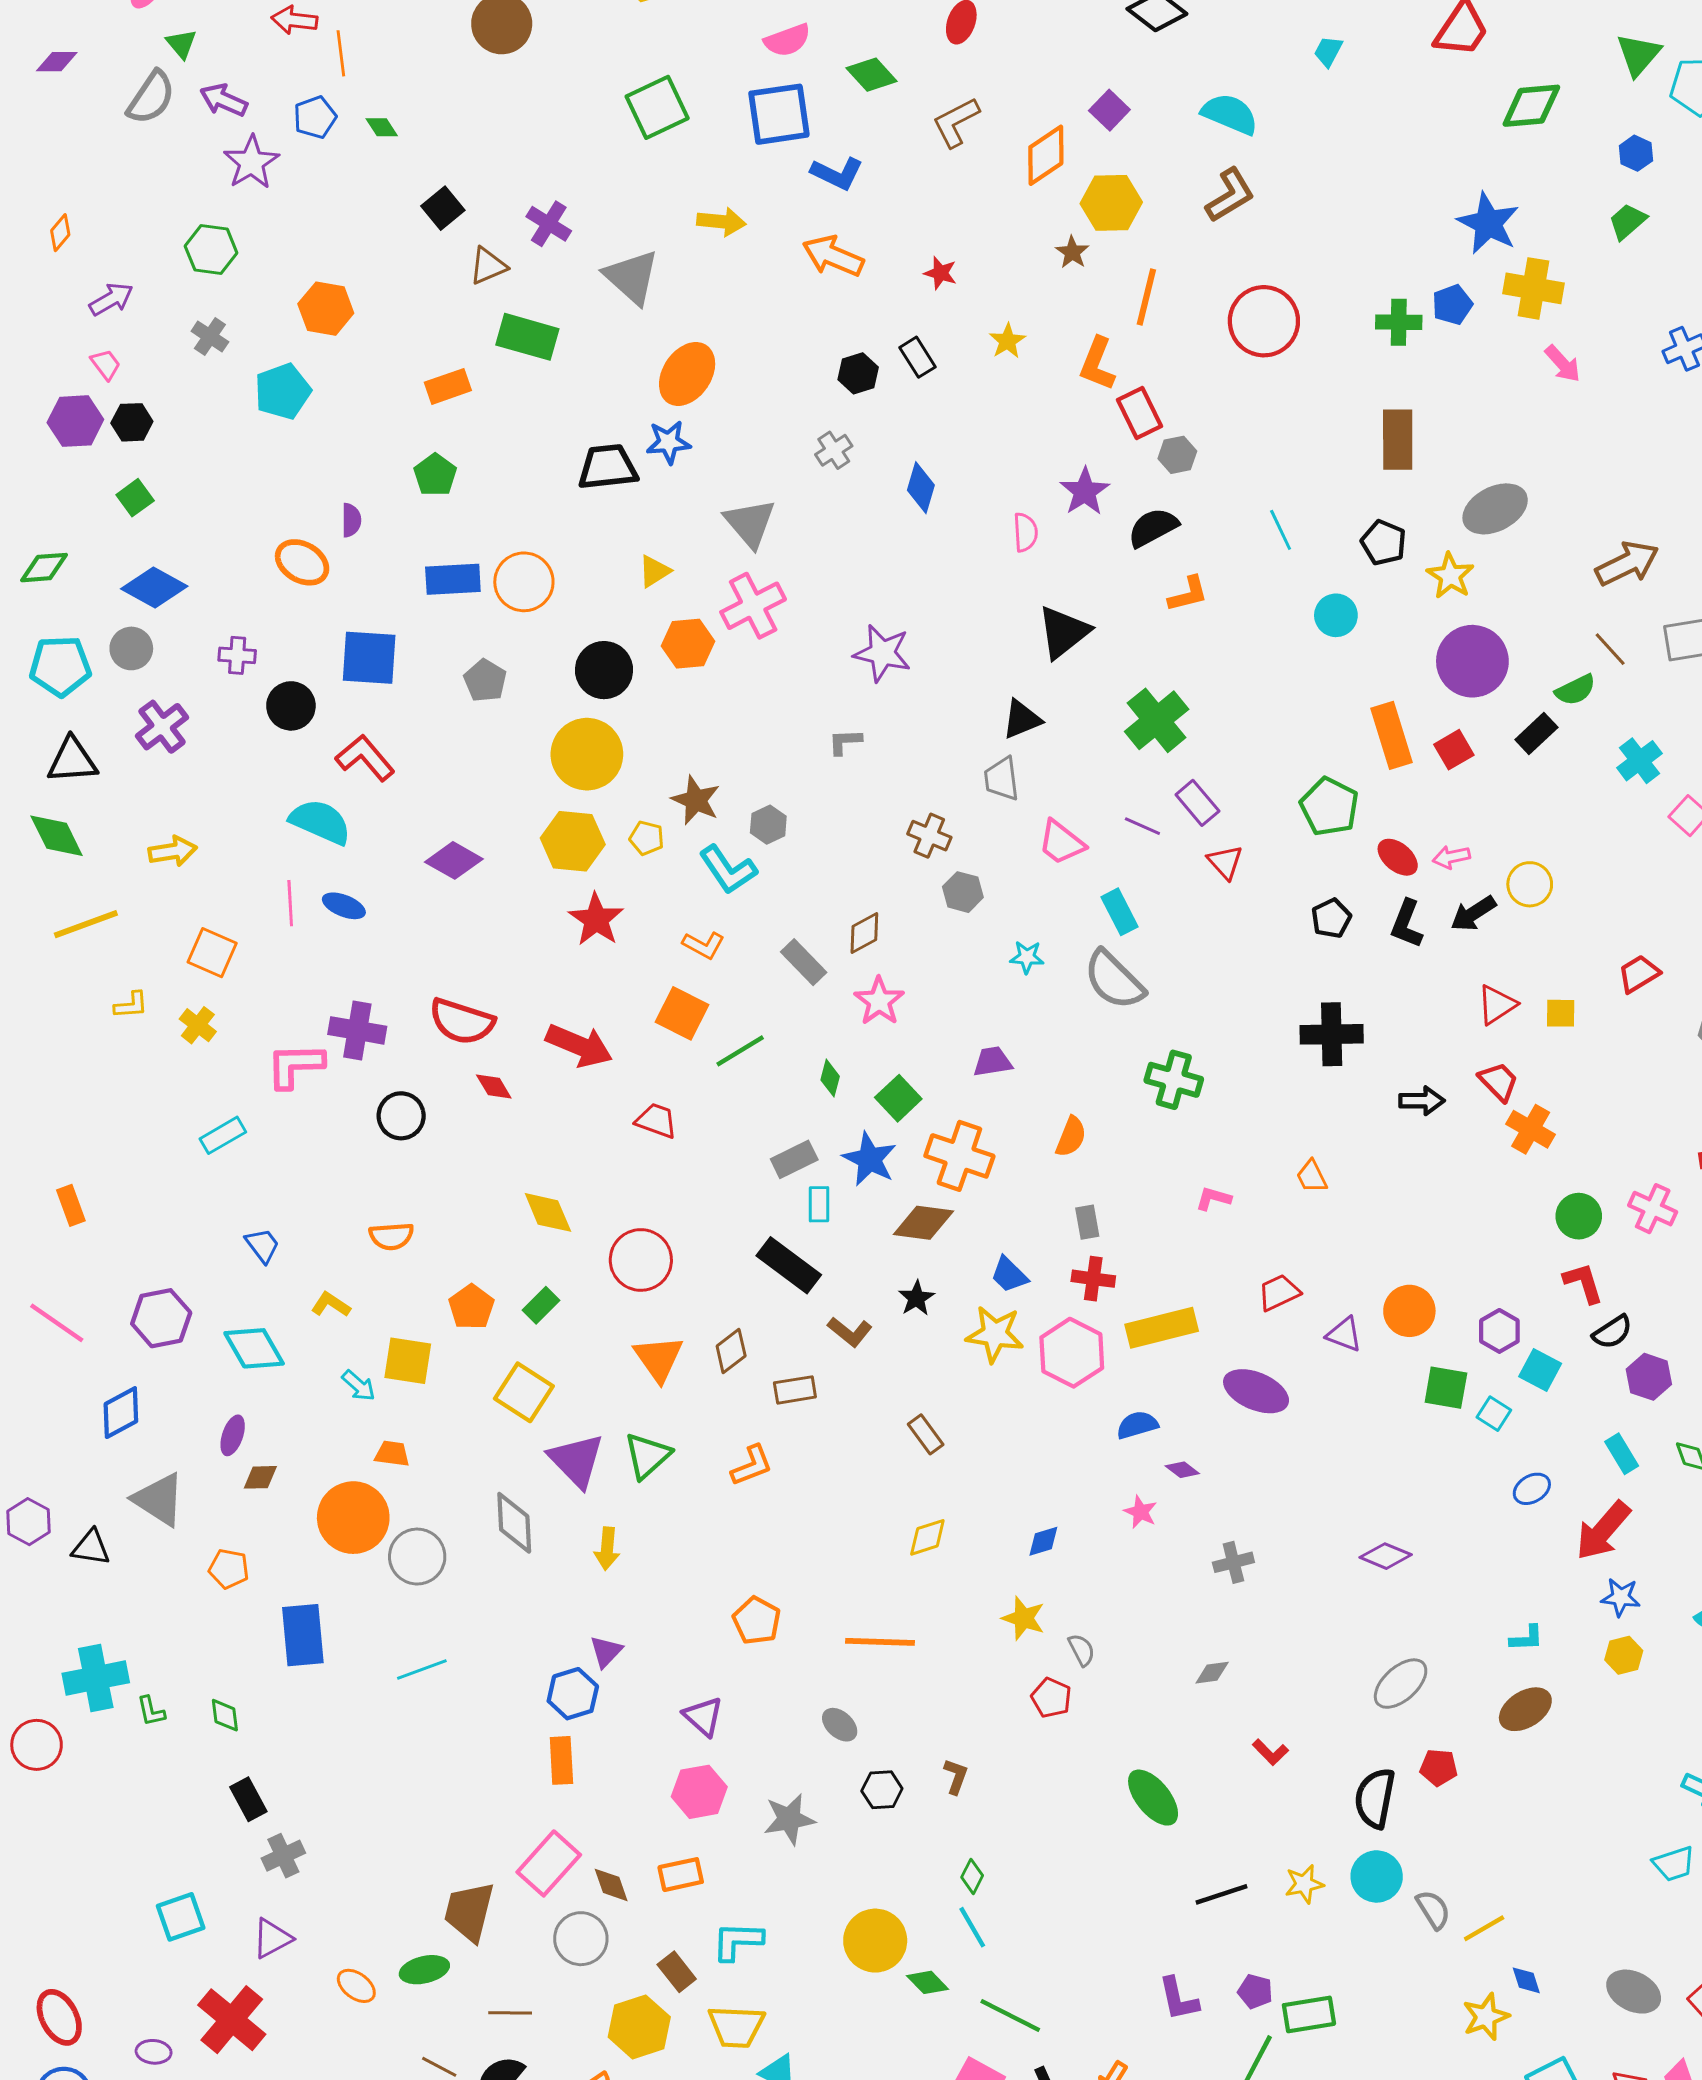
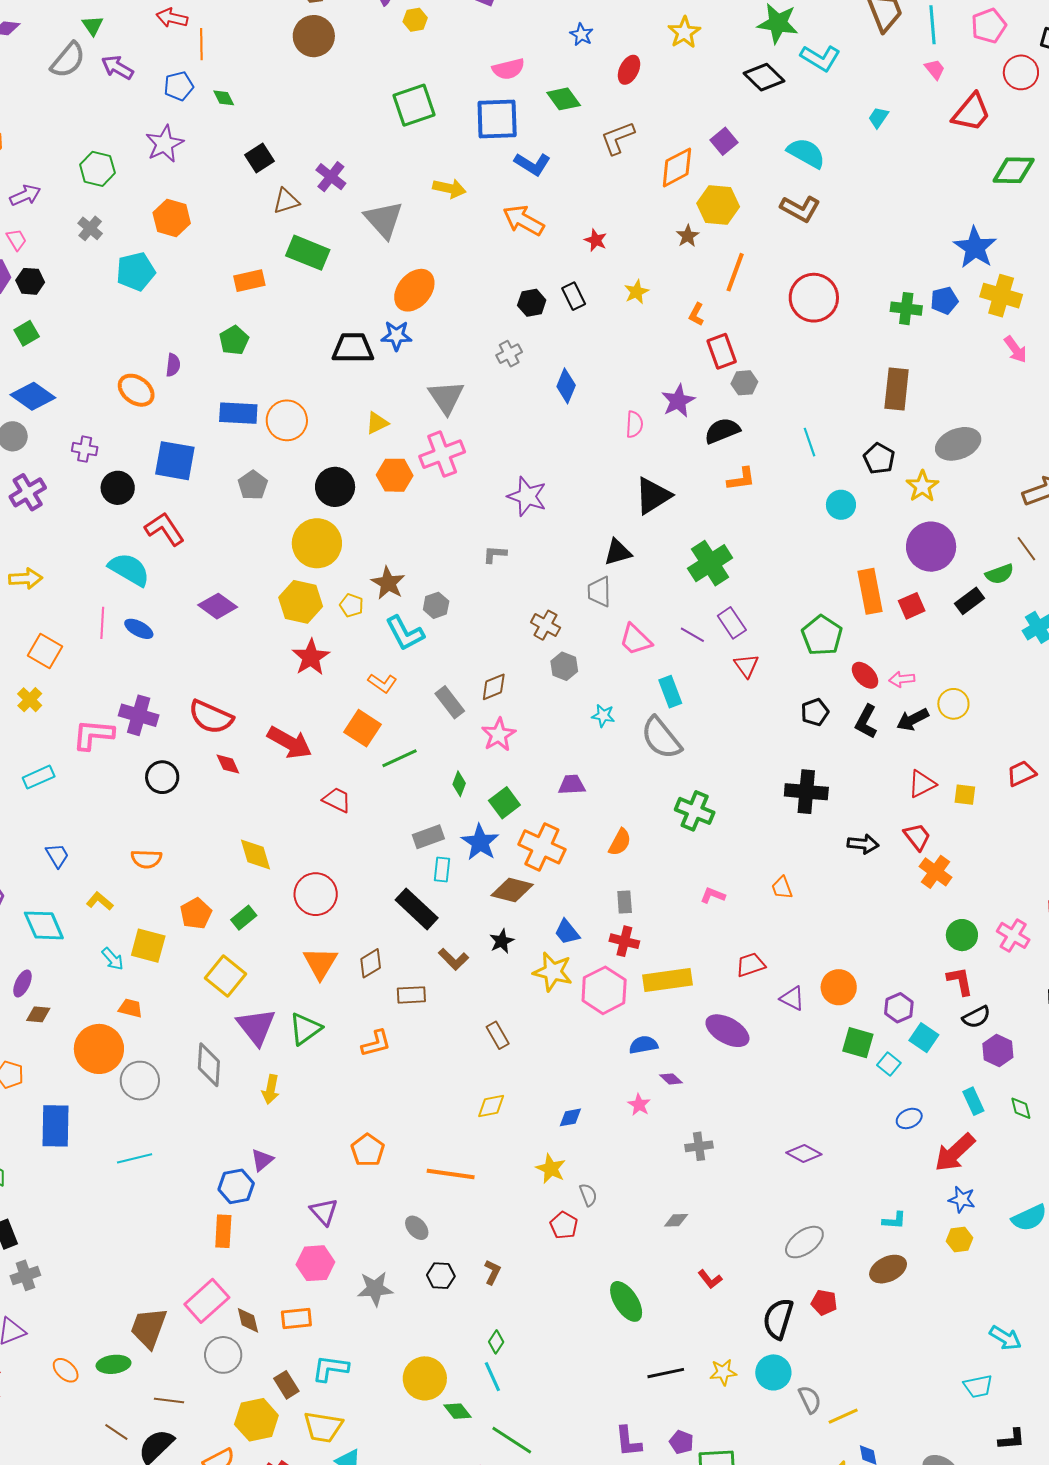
purple star: (251, 162) -> (165, 144), moved
brown L-shape: (1230, 195) -> (800, 209), turned 54
orange L-shape: (1097, 364) -> (696, 314), size x0.6

